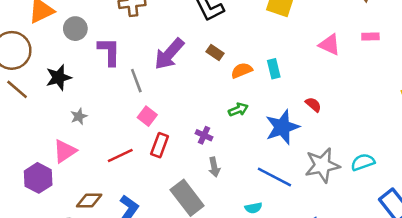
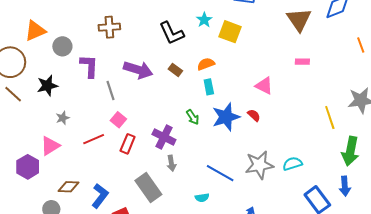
pink triangle: (329, 45) -> (264, 86), moved
purple arrow: (169, 54) -> (138, 70), turned -116
cyan rectangle: (274, 69) -> (209, 87), moved
orange semicircle: (242, 70) -> (206, 64), moved
green arrow: (238, 110) -> (193, 117), turned 77
blue star: (282, 127) -> (226, 117), moved
purple cross: (204, 135) -> (164, 137), size x1.6
red line: (120, 155) -> (94, 139), moved

